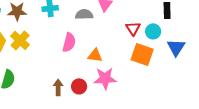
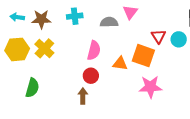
orange square: (142, 54) -> (143, 56), moved
pink star: (105, 78) -> (150, 87), moved
red circle: (79, 86) -> (91, 76), moved

